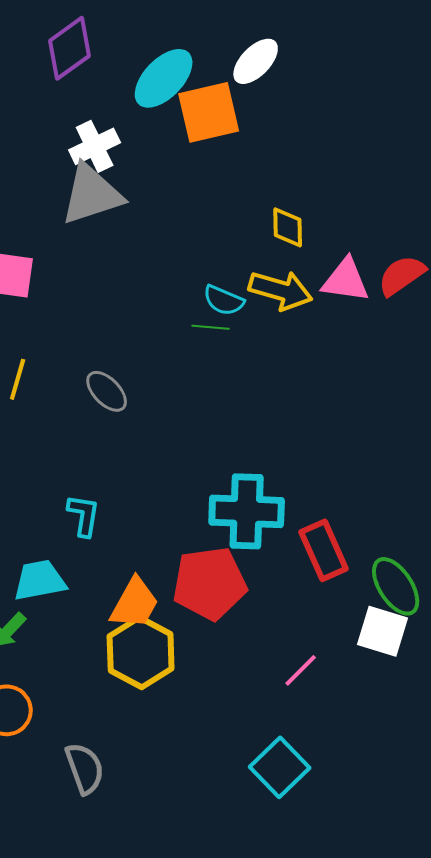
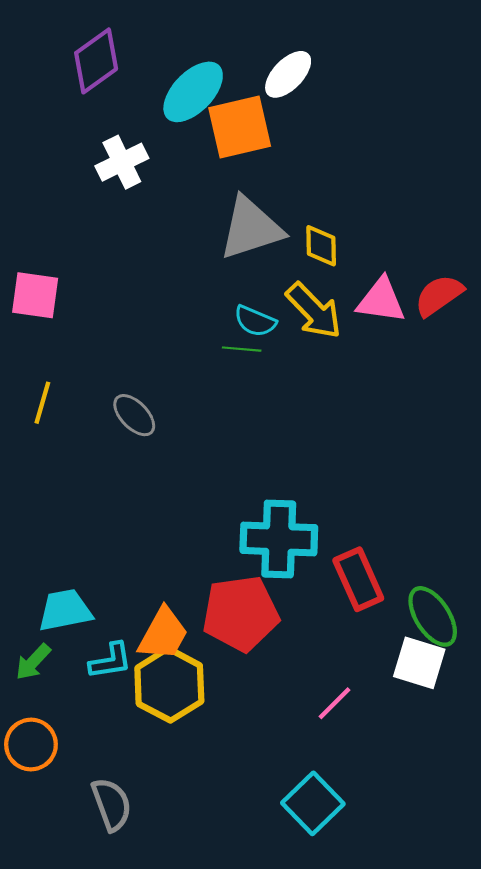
gray triangle: (92, 194) -> (251, 228), moved
yellow arrow: (281, 290) -> (314, 311), turned 30
cyan L-shape: (84, 515) -> (110, 661), moved, turned 72

